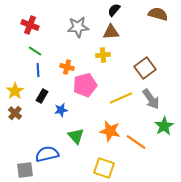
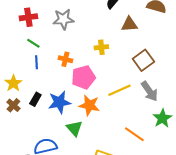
red cross: (30, 25) -> (28, 17), turned -30
gray star: (78, 27) -> (63, 19), moved
brown triangle: (111, 32) -> (129, 24), moved
black rectangle: (42, 96) -> (35, 99), moved
blue star: (61, 110) -> (59, 102), size x1.6
orange star: (110, 131) -> (89, 105), moved

